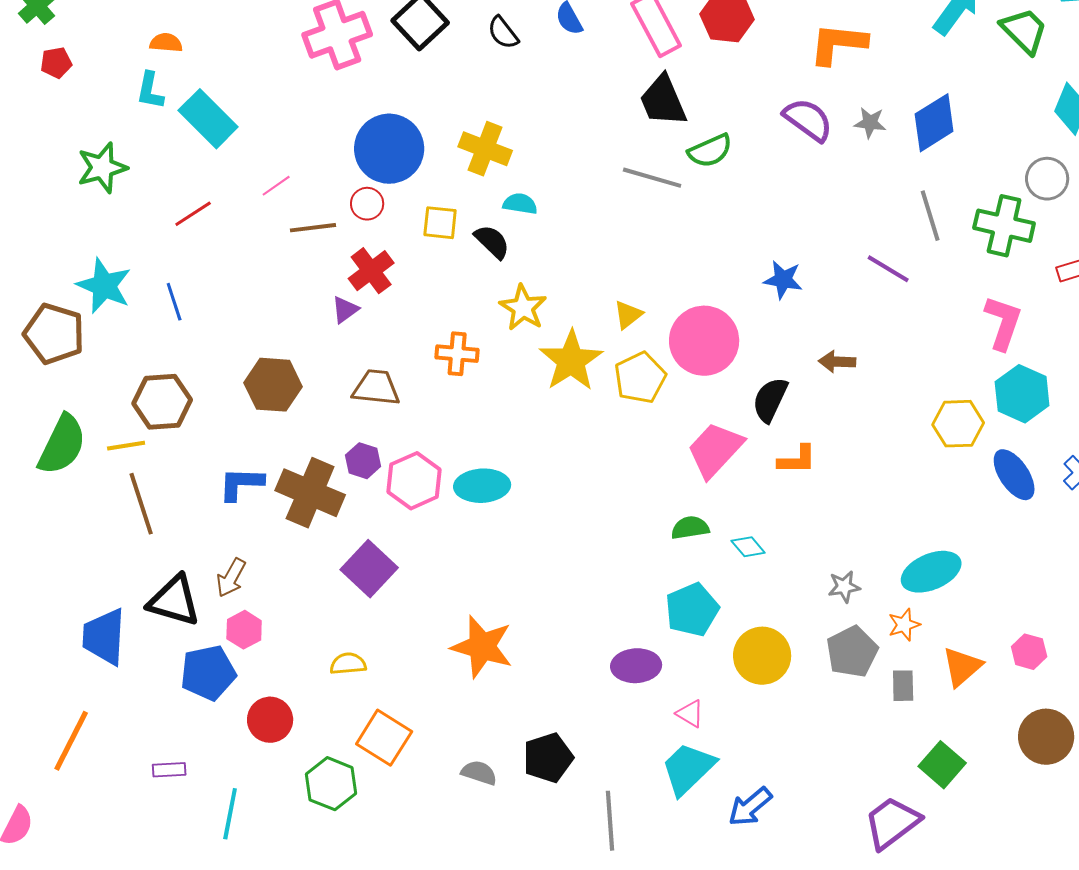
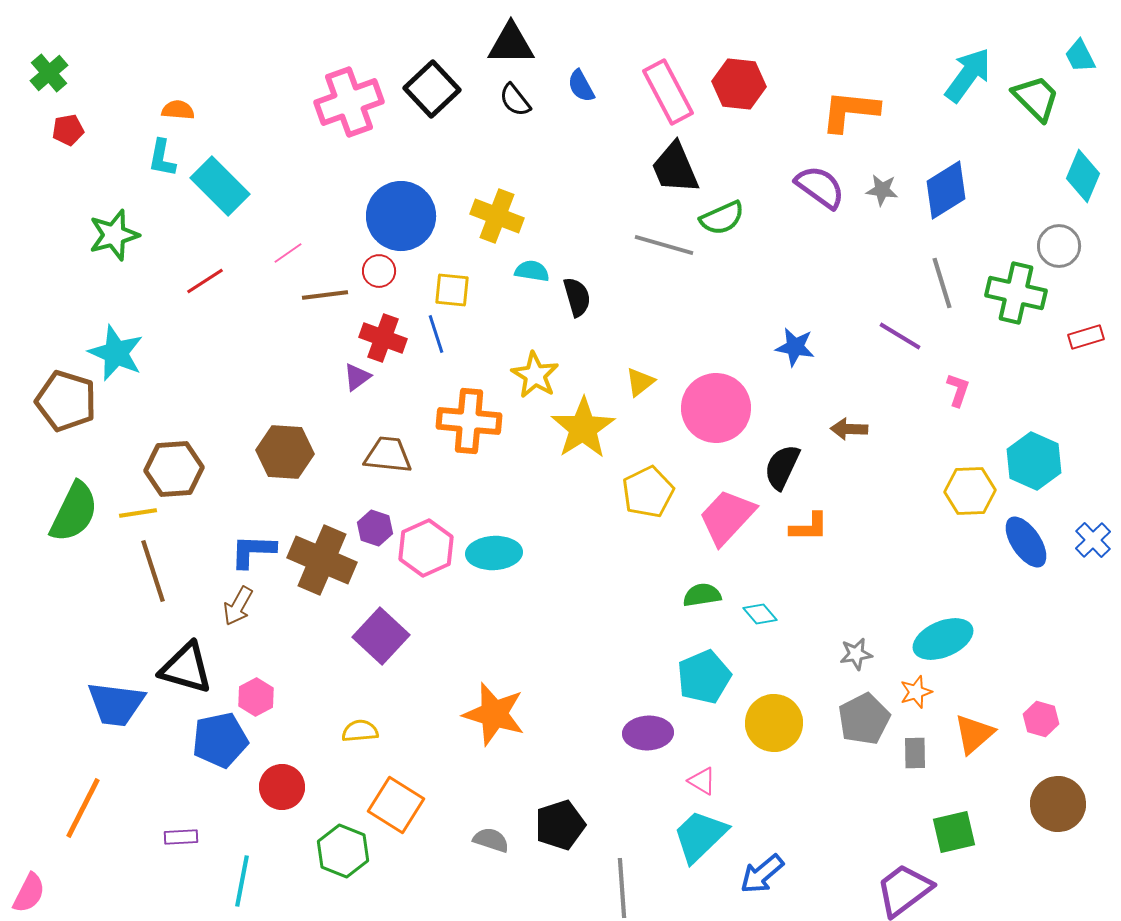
black semicircle: (492, 242) -> (577, 297), moved, turned 30
red cross: (371, 271) -> (383, 338), turned -33
blue line: (174, 302) -> (436, 334), moved
pink L-shape: (1003, 323) -> (958, 390), moved, size x0.6
orange cross: (457, 354) -> (469, 421), size x1.5
yellow pentagon: (640, 378) -> (648, 492), moved
brown arrow: (231, 578) -> (238, 606), moved
blue trapezoid: (104, 637) -> (116, 704), turned -86
green square: (942, 765) -> (954, 832), turned 36

